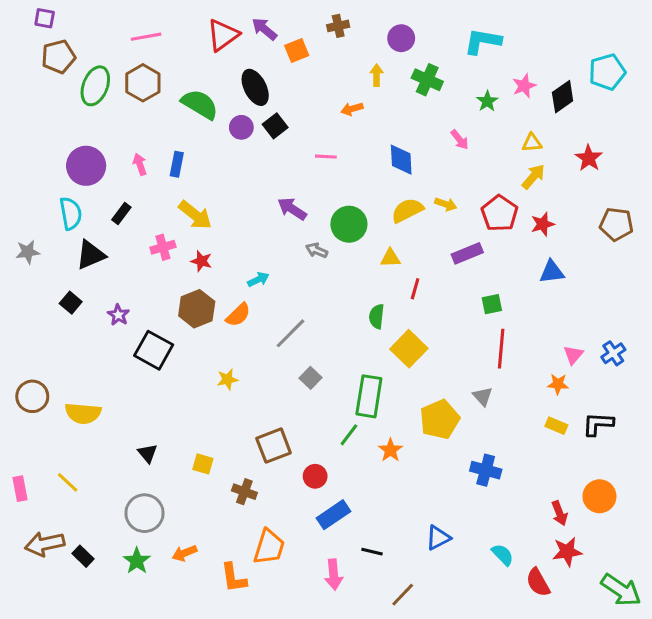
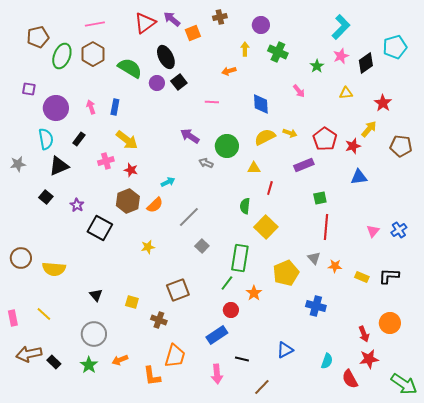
purple square: (45, 18) -> (29, 89), moved
cyan L-shape: (483, 41) -> (341, 27), moved, turned 125
yellow arrow: (533, 177) -> (369, 129), moved
orange star: (558, 384) -> (335, 266), moved
red circle: (315, 476) -> (231, 310), moved
cyan semicircle: (503, 555) -> (327, 361), turned 63

